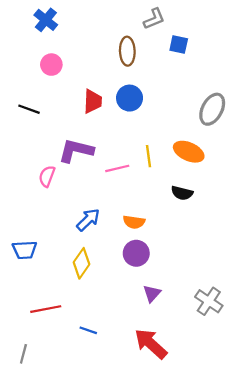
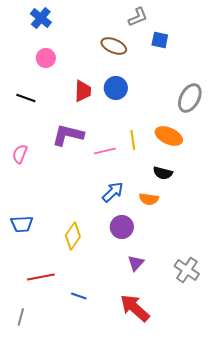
brown ellipse: (127, 51) -> (114, 46), turned -65
pink semicircle: (47, 176) -> (20, 154), moved
blue arrow: (88, 220) -> (113, 192), moved
orange semicircle: (134, 222) -> (149, 199), moved

